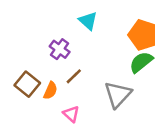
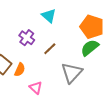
brown line: (74, 76) -> (50, 49), moved

